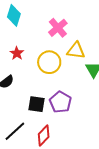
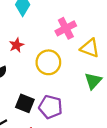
yellow triangle: (76, 51) -> (90, 48), moved
purple pentagon: (60, 102) -> (51, 107), turned -30

